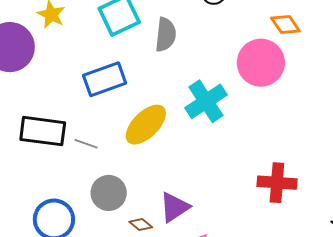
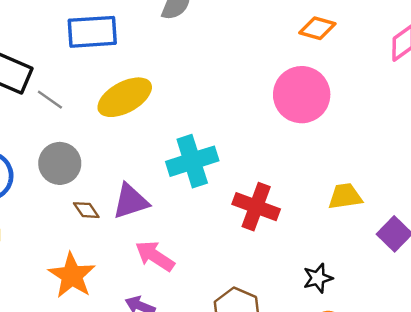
orange diamond: (285, 25) -> (317, 28), turned -56
pink circle: (261, 63) -> (302, 95), moved
cyan cross: (206, 101) -> (192, 161), moved

